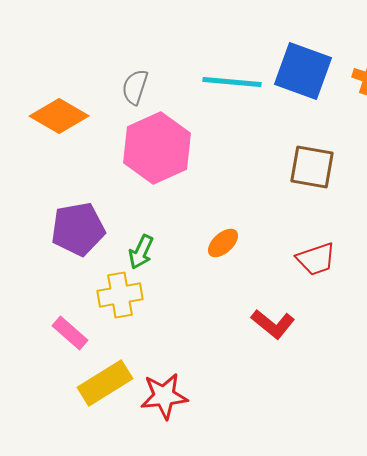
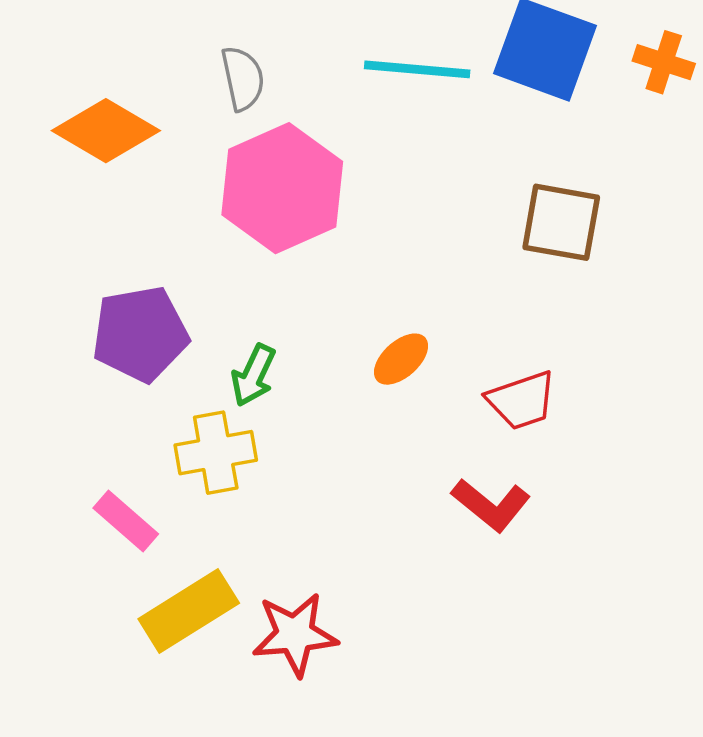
gray semicircle: (135, 87) -> (243, 78), turned 150
red trapezoid: (316, 259) -> (522, 400), moved

